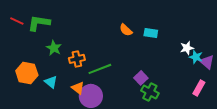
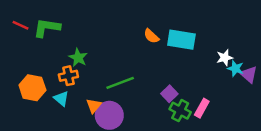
cyan rectangle: (151, 33) -> (181, 40), size x1.6
green star: (54, 48) -> (78, 58), moved
orange cross: (77, 59) -> (68, 76), moved
orange triangle: (78, 88) -> (94, 106), turned 32
pink rectangle: (199, 88) -> (202, 108), moved

